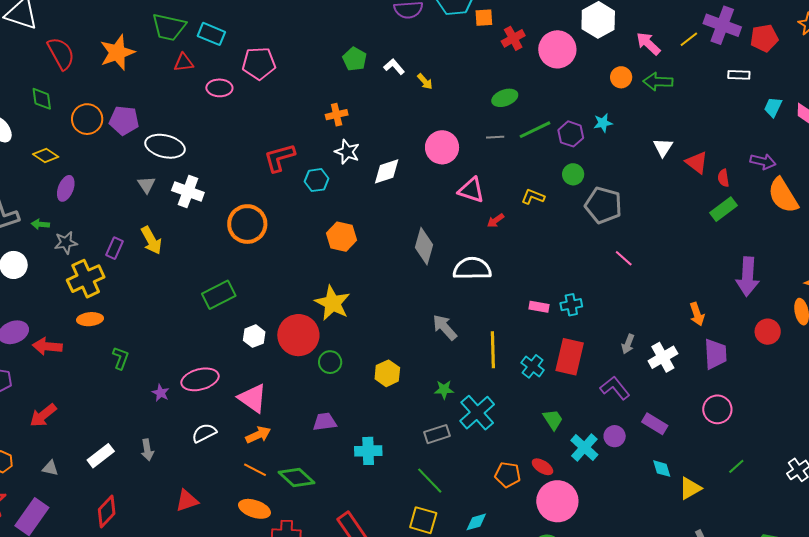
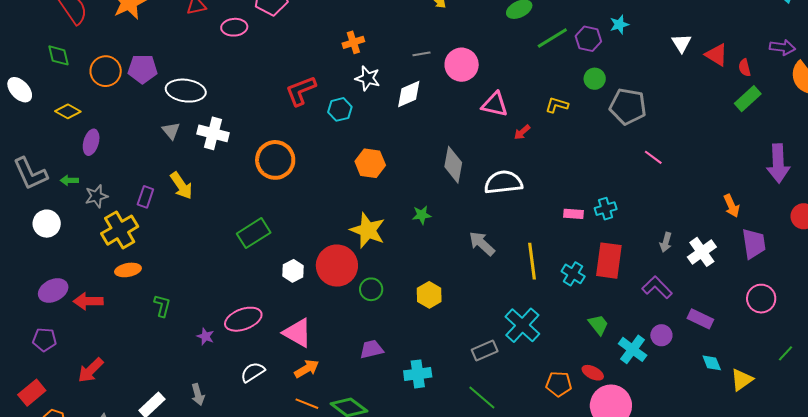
gray line: (495, 137) -> (421, 54), moved
green star: (444, 390) -> (422, 215), moved

